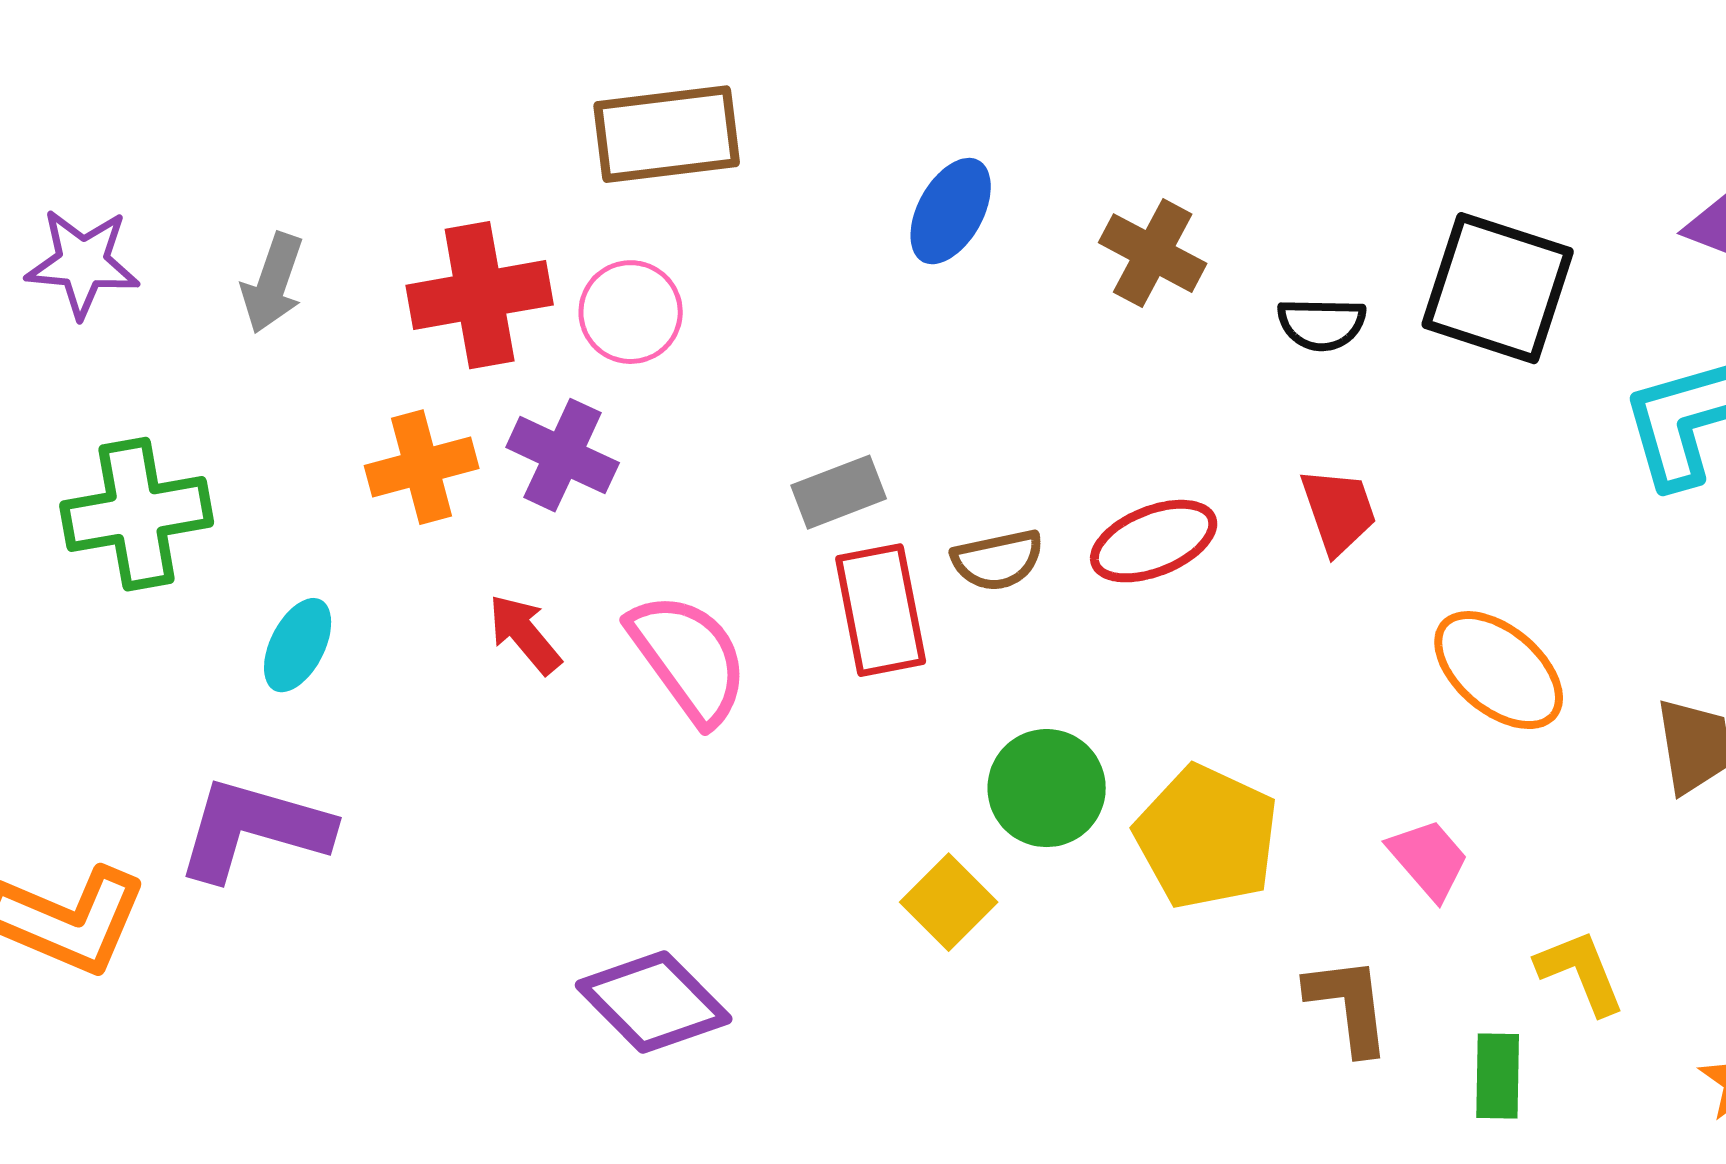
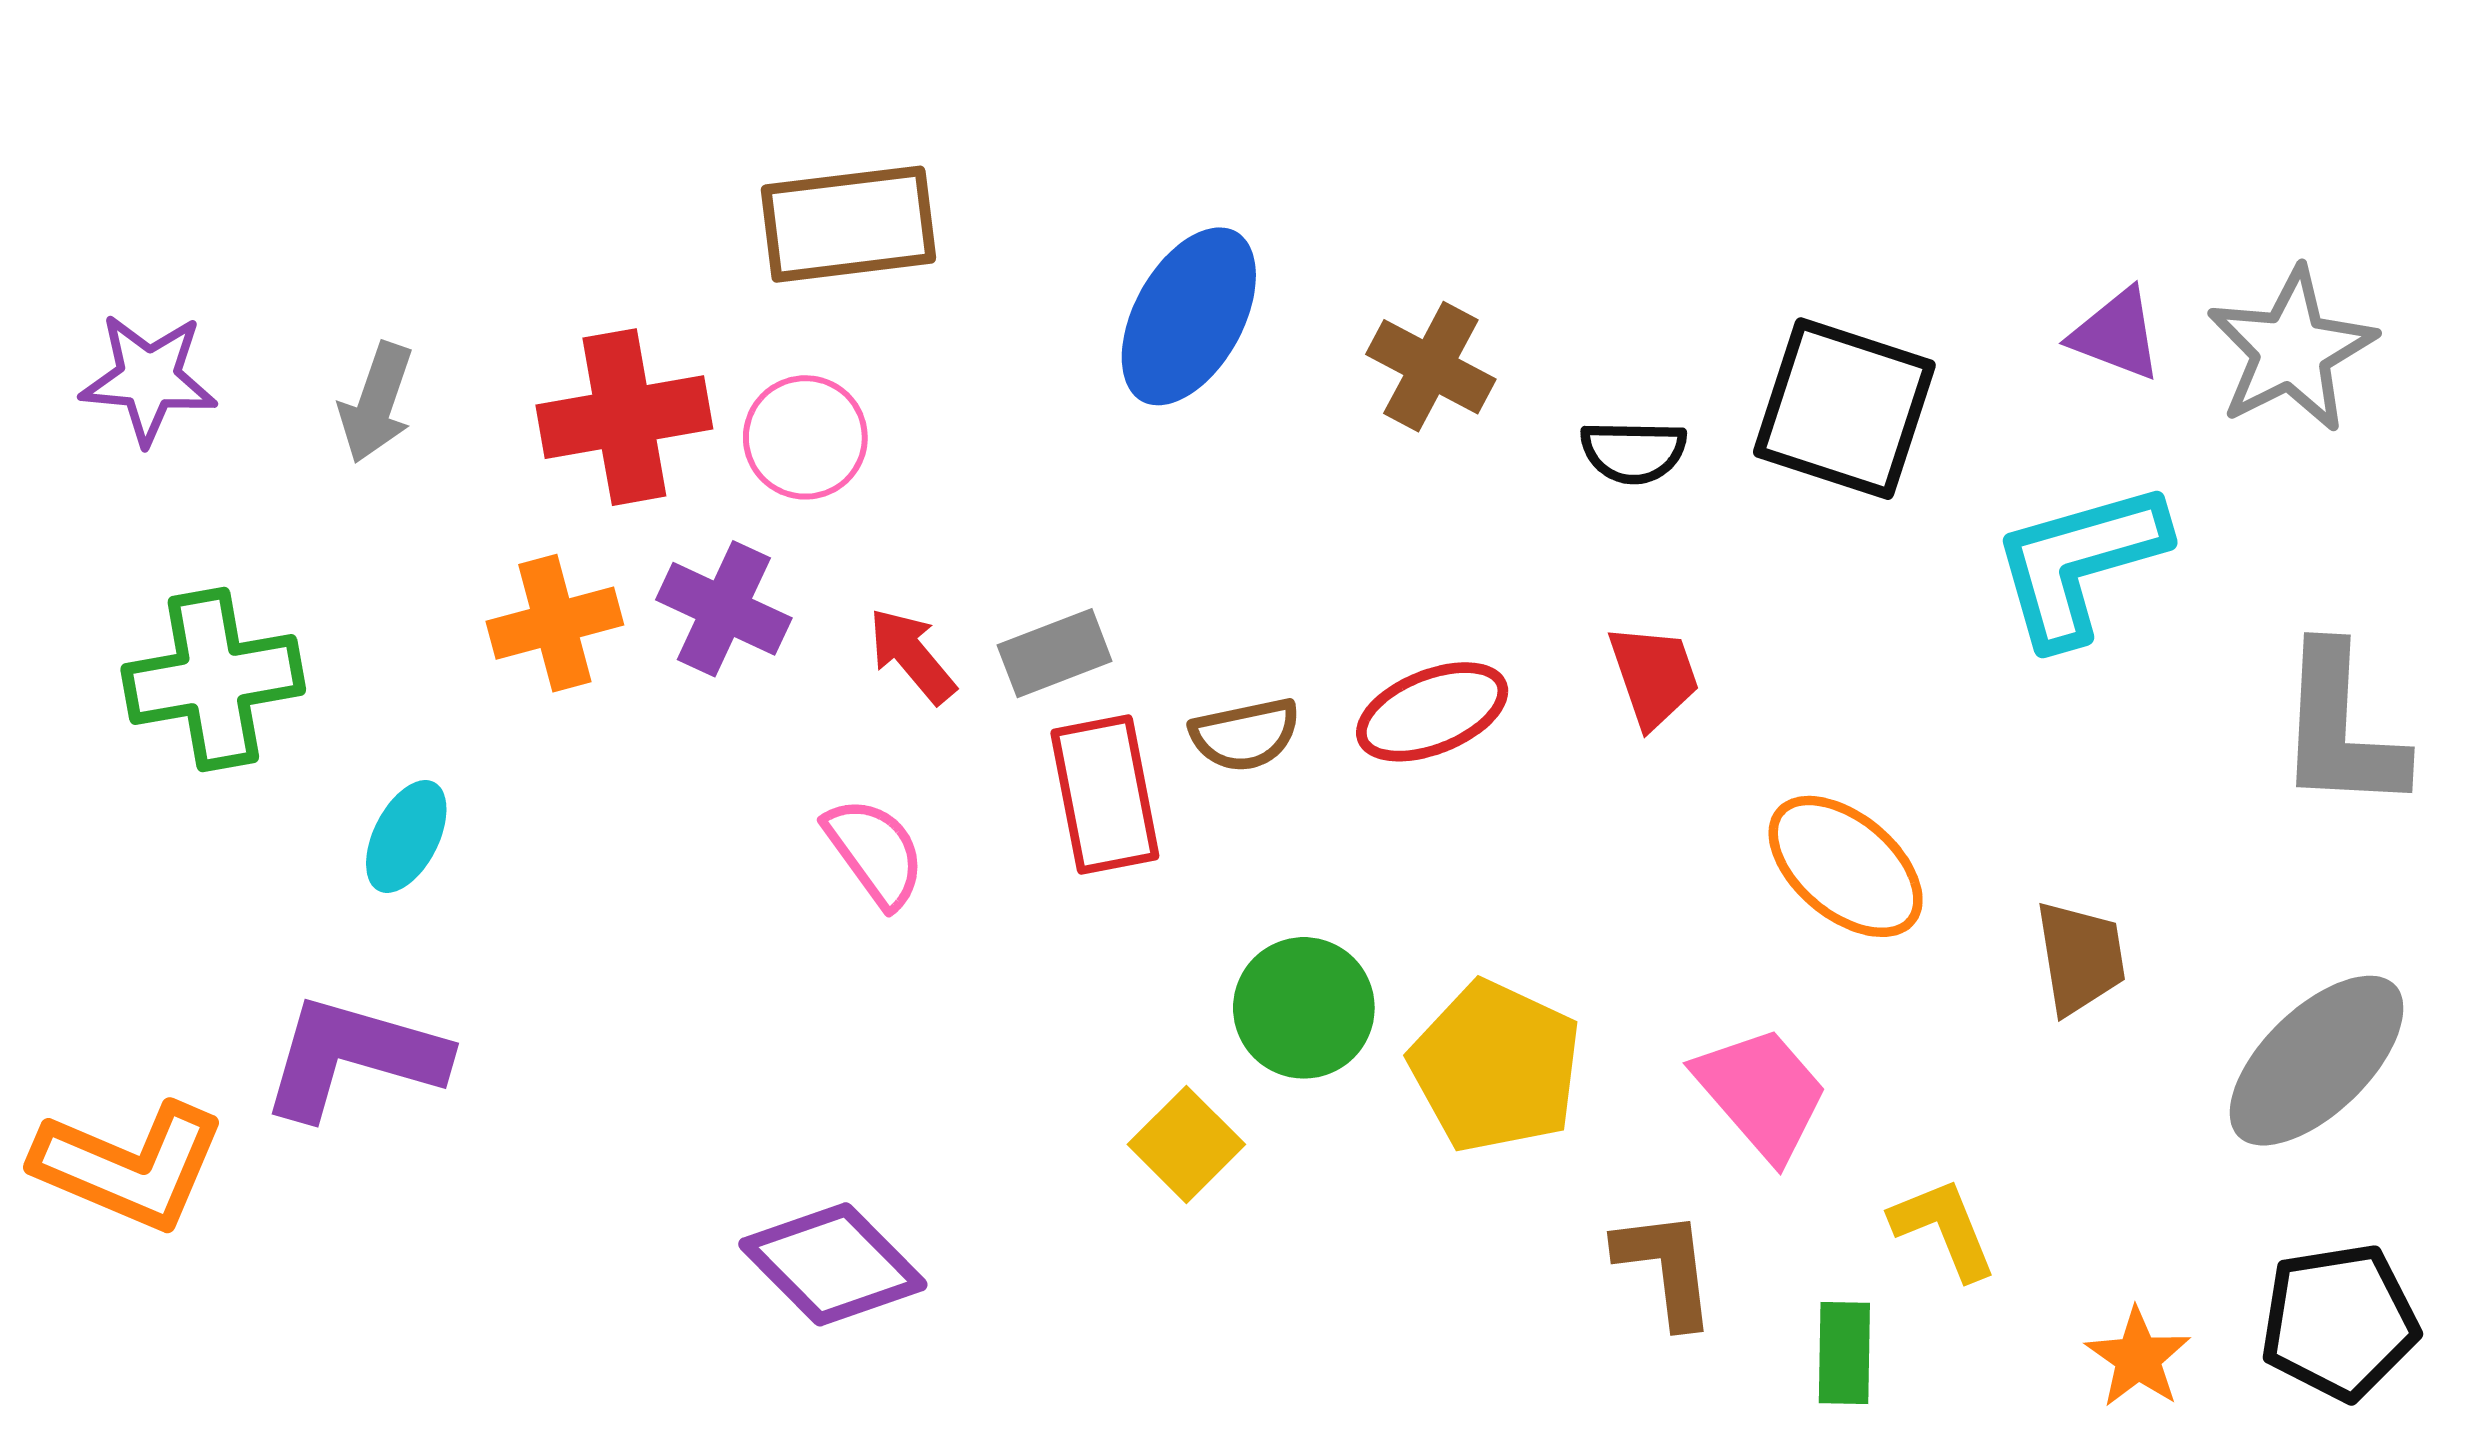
blue ellipse: (951, 211) -> (1189, 316), size x1.4
red arrow: (525, 634) -> (912, 656), moved
pink semicircle: (689, 658) -> (875, 852), size x0.7
pink trapezoid: (1429, 859) -> (1762, 1093), size x1.4

